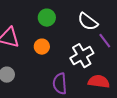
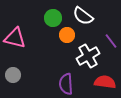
white semicircle: (88, 22) -> (83, 16), moved
orange circle: (42, 47) -> (67, 35), moved

